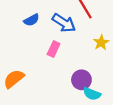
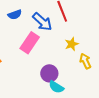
pink rectangle: (54, 49) -> (30, 43), size x1.5

